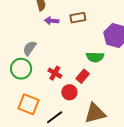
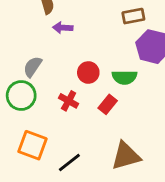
brown rectangle: (78, 18) -> (133, 16), moved
red circle: (69, 92) -> (88, 73), moved

